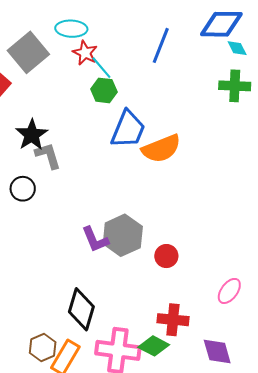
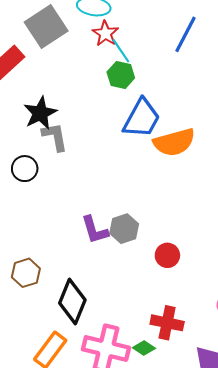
gray hexagon: (123, 235) -> (124, 229), size x0.7
green diamond: (154, 346) -> (144, 348), size x0.7
brown hexagon: (43, 348) -> (26, 273), moved

